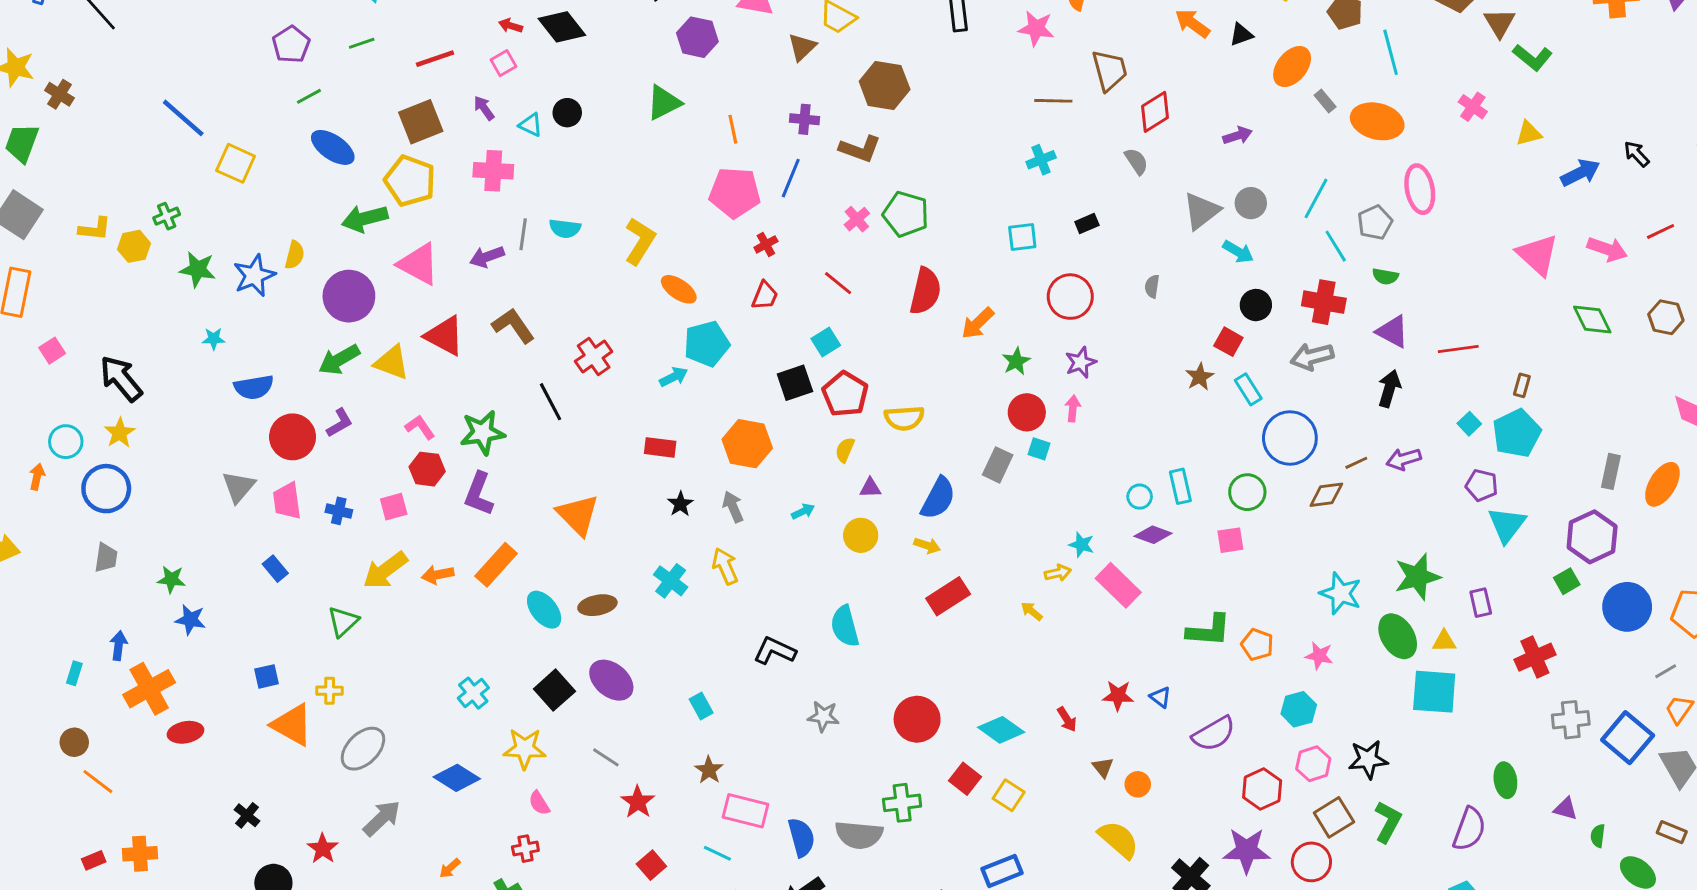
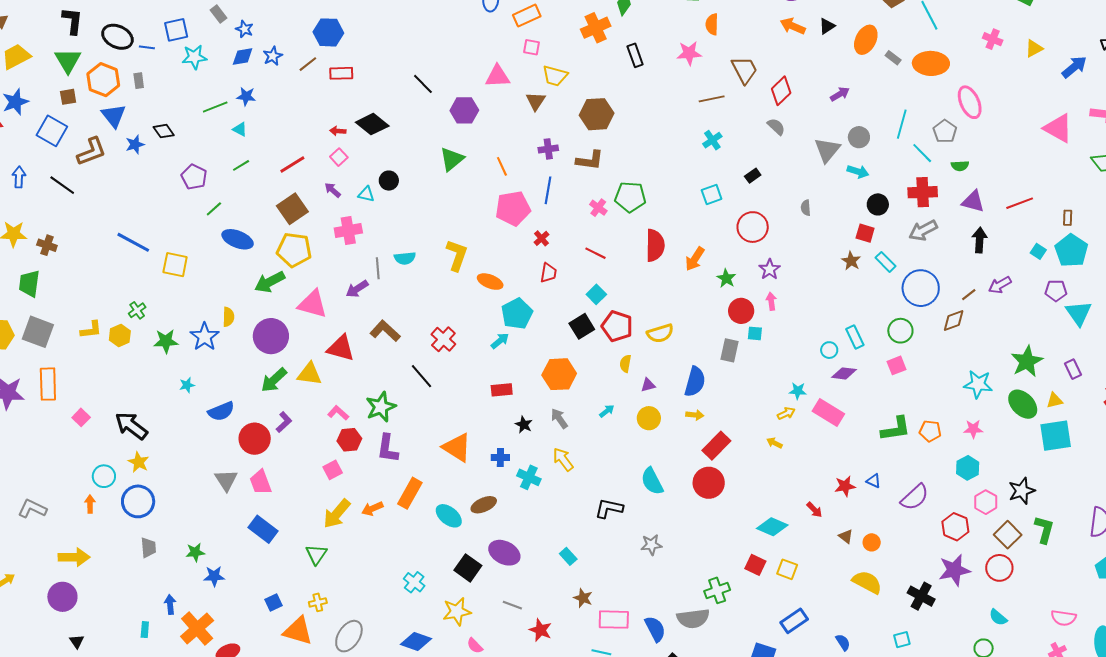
blue cross: (339, 511) -> (500, 458), moved
blue rectangle: (275, 569) -> (263, 529), size x1.6
red circle: (917, 719) -> (709, 483), moved

